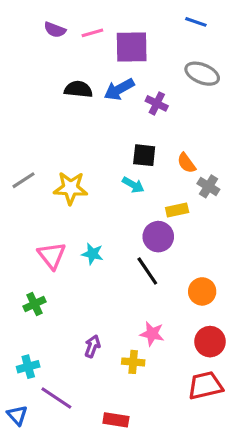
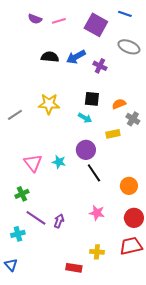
purple square: (132, 47) -> (96, 25), moved, turned 30
orange semicircle: (186, 163) -> (119, 104), turned 104
yellow star: (71, 188) -> (49, 104), moved
purple circle: (158, 237) -> (86, 150), moved
yellow cross: (133, 362) -> (97, 252), moved
purple line: (56, 398) -> (36, 218), moved

